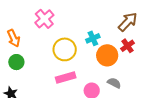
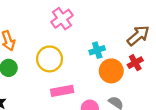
pink cross: (44, 19) -> (62, 19), moved
yellow circle: (65, 49) -> (49, 59), moved

